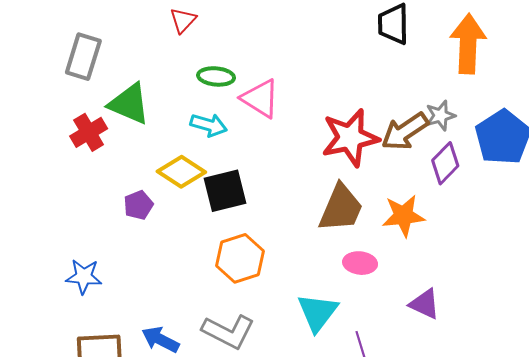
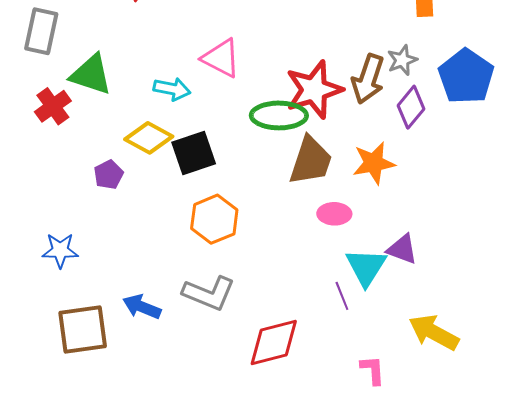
green ellipse: (216, 76) -> (279, 115), moved, size x1.5
brown arrow: (405, 131) -> (368, 79), turned -33
cyan triangle: (317, 312) -> (366, 267), moved

